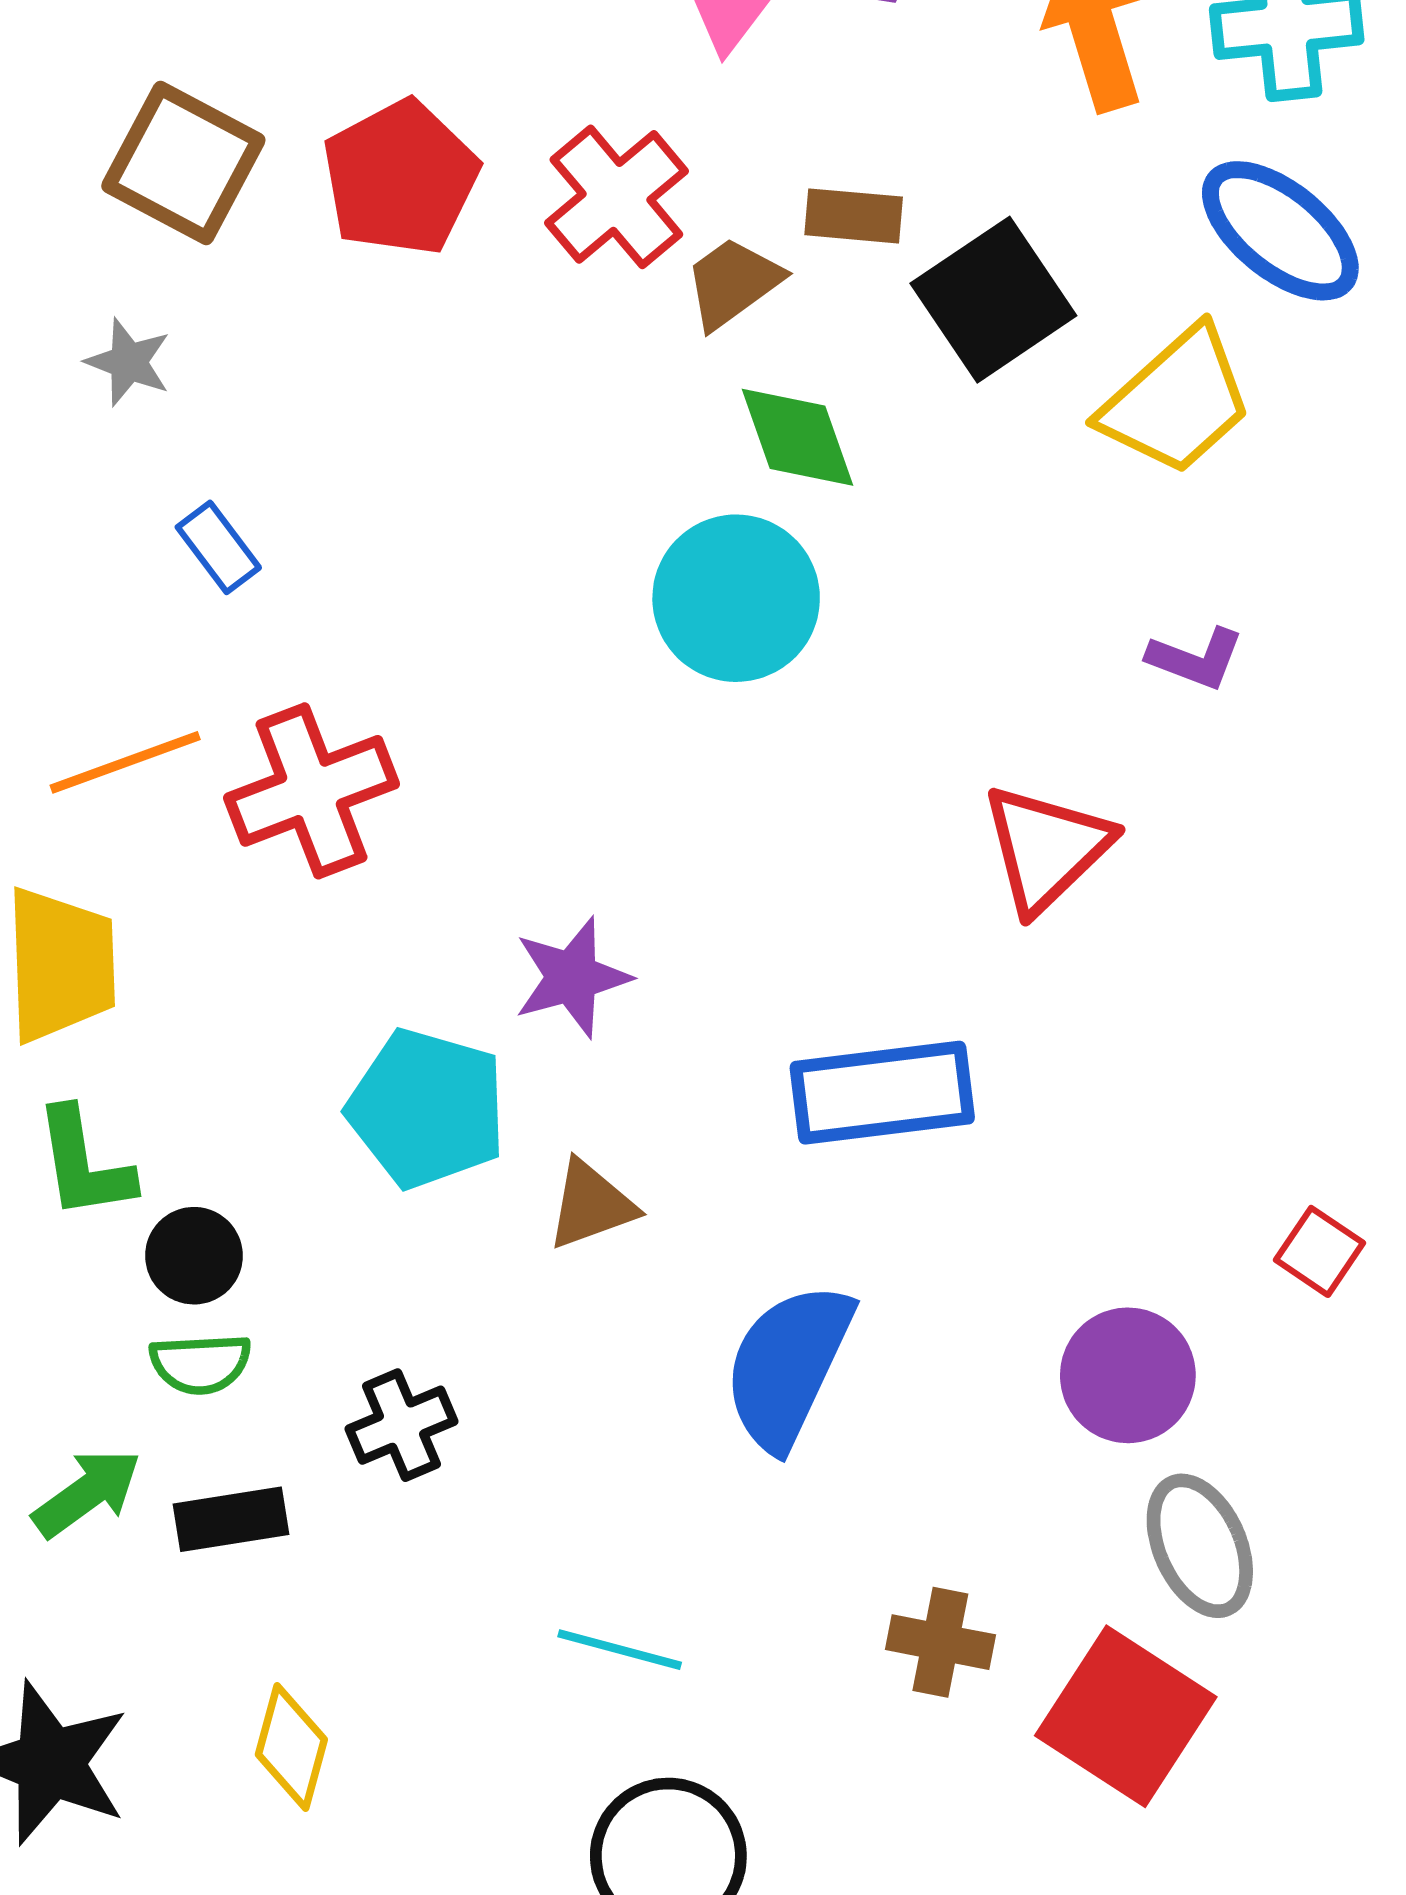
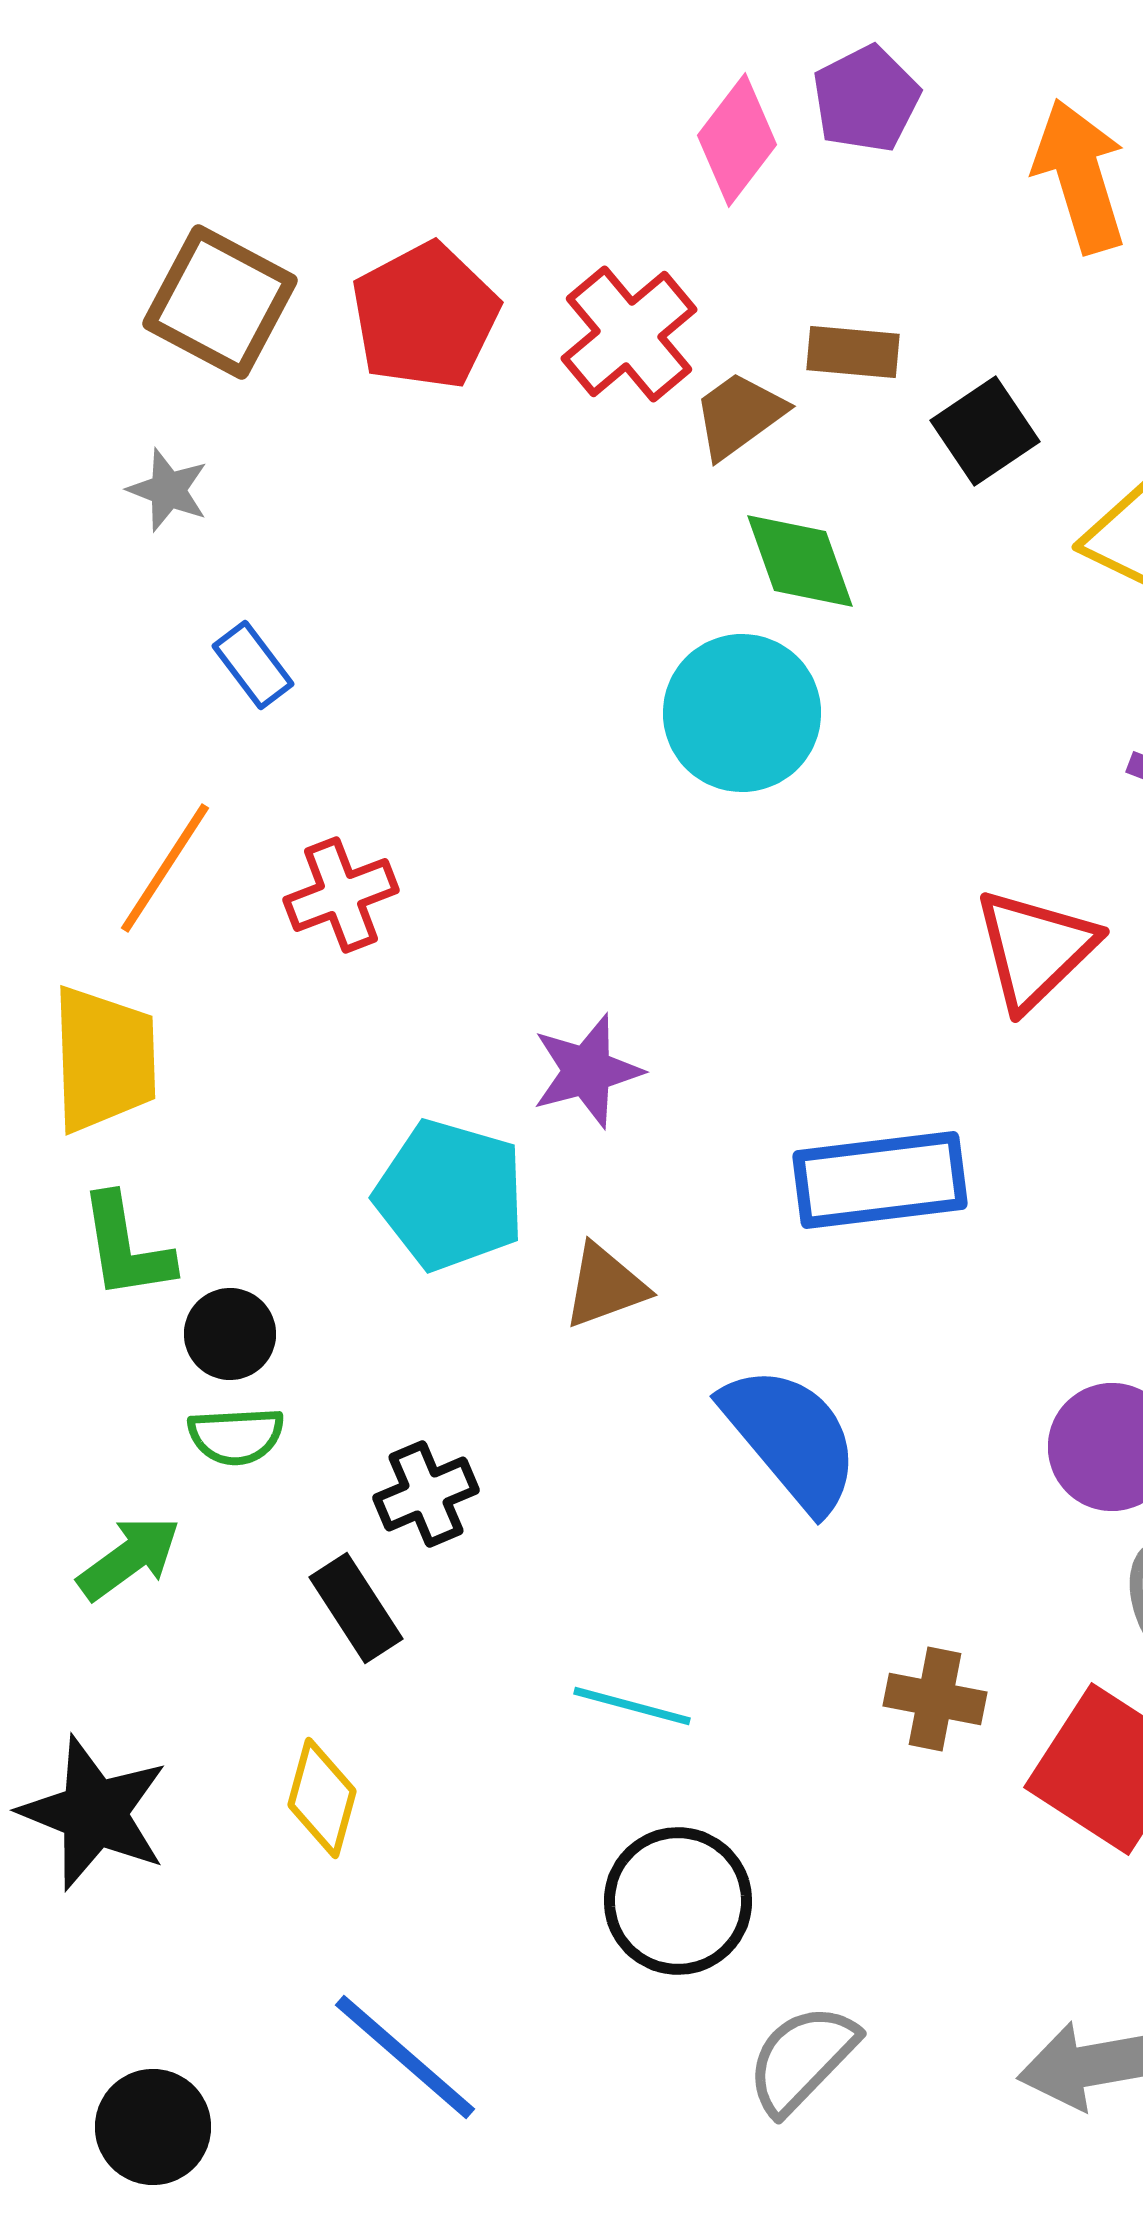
black square: (993, 300) -> (985, 431), size x0.7
orange line: (125, 762) -> (165, 868), turned -37
red cross: (312, 791) -> (341, 895), size x0.7
blue semicircle: (788, 1366) -> (791, 1438), turned 115
black rectangle: (231, 1519) -> (356, 1608), moved, turned 66

